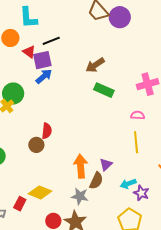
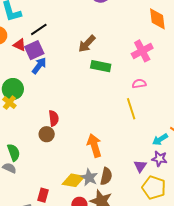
yellow line: (136, 142) -> (131, 109), moved
purple triangle: (106, 165) -> (140, 166), moved
brown semicircle: (96, 181) -> (106, 176), moved
cyan arrow: (128, 184) -> (160, 139), moved
yellow diamond: (40, 192) -> (73, 180), moved
gray star: (80, 196) -> (89, 177), moved, turned 30

